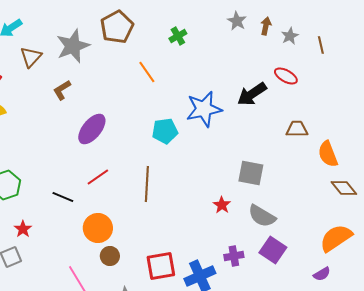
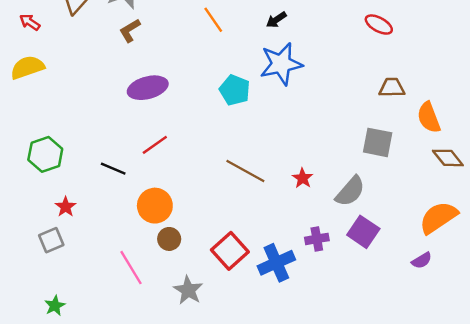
brown L-shape: (62, 90) -> (130, 30), moved
black arrow: (252, 94) -> (276, 20), moved, size x0.6
purple ellipse: (92, 129) -> (148, 88), turned 36
cyan pentagon: (165, 131) -> (235, 90), turned 30
gray square: (251, 173) -> (378, 142), moved
brown line: (147, 184) -> (245, 171), moved, turned -64
gray semicircle: (262, 216) -> (350, 191), turned -80
red square: (161, 266) -> (230, 251), turned -32

